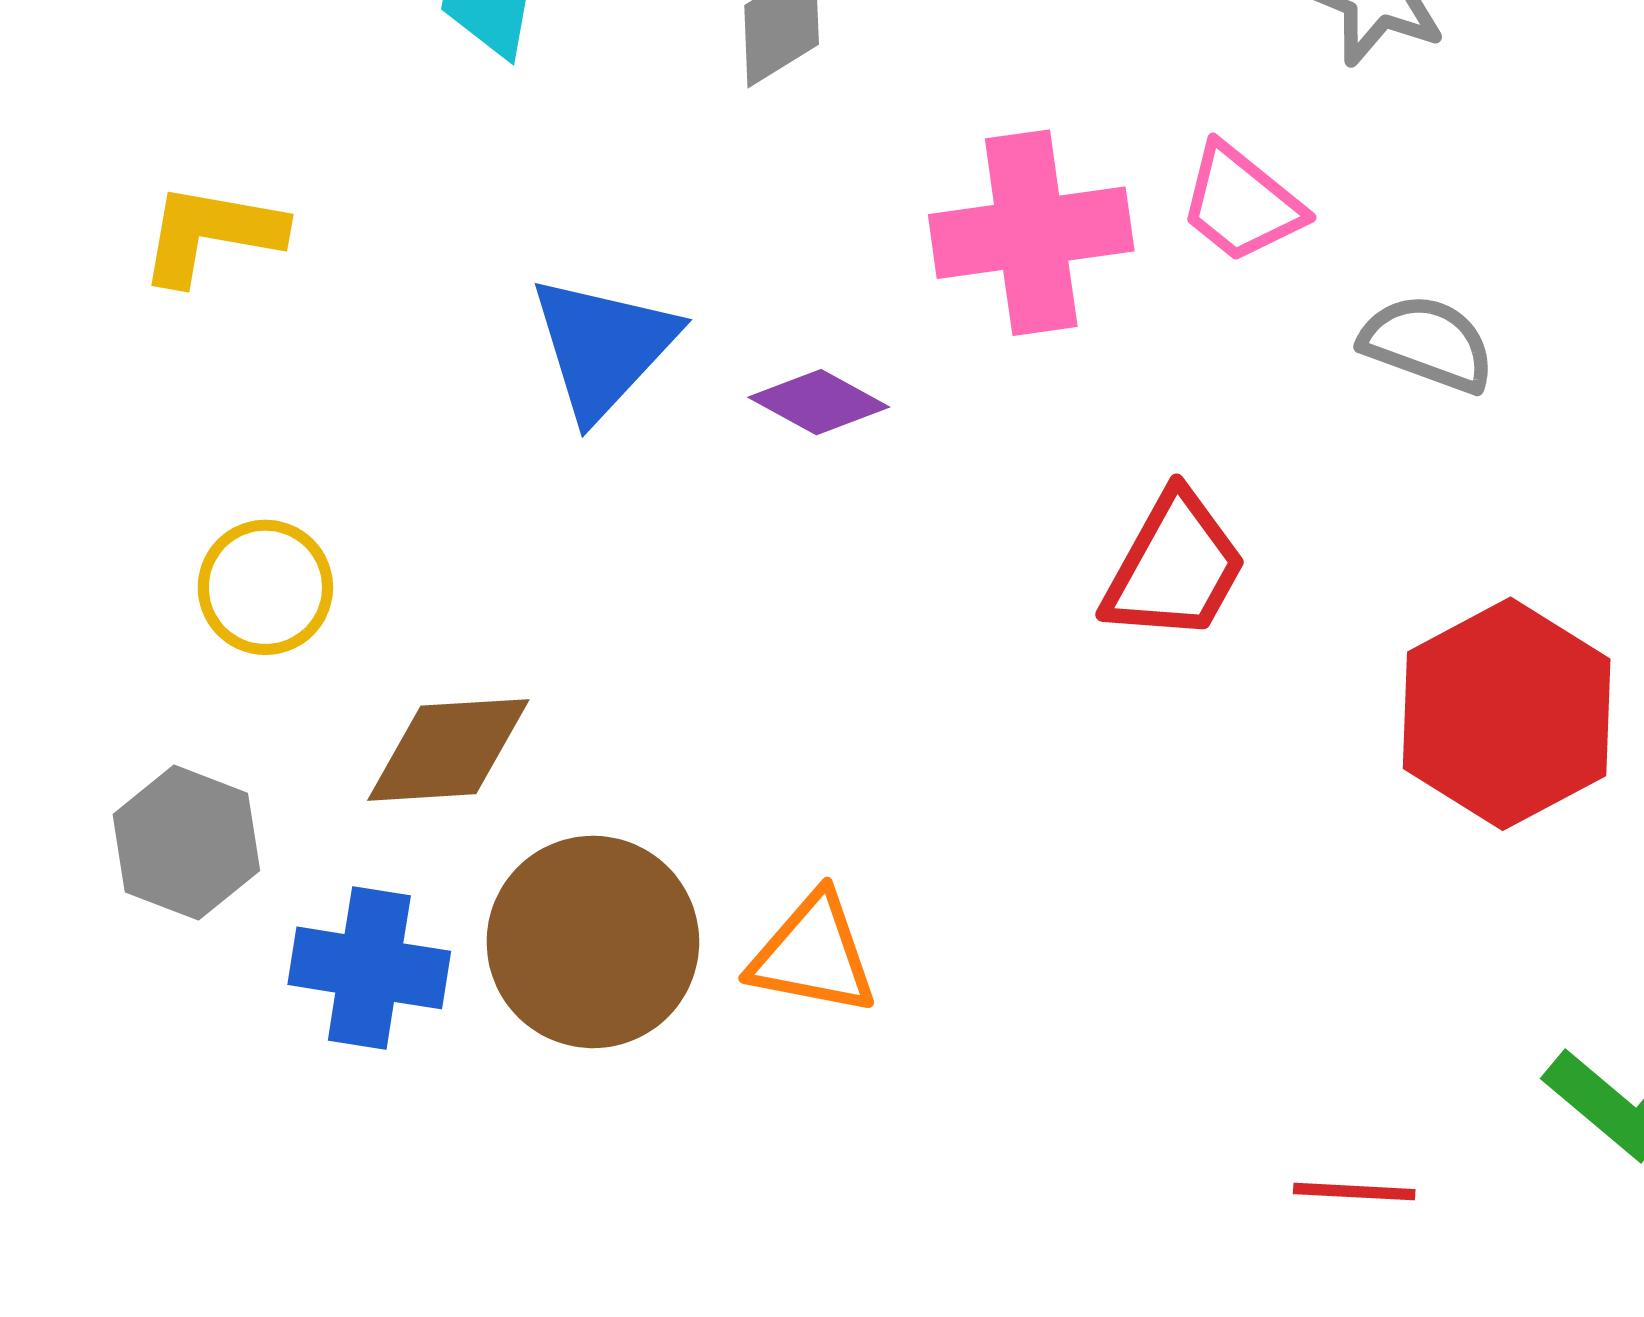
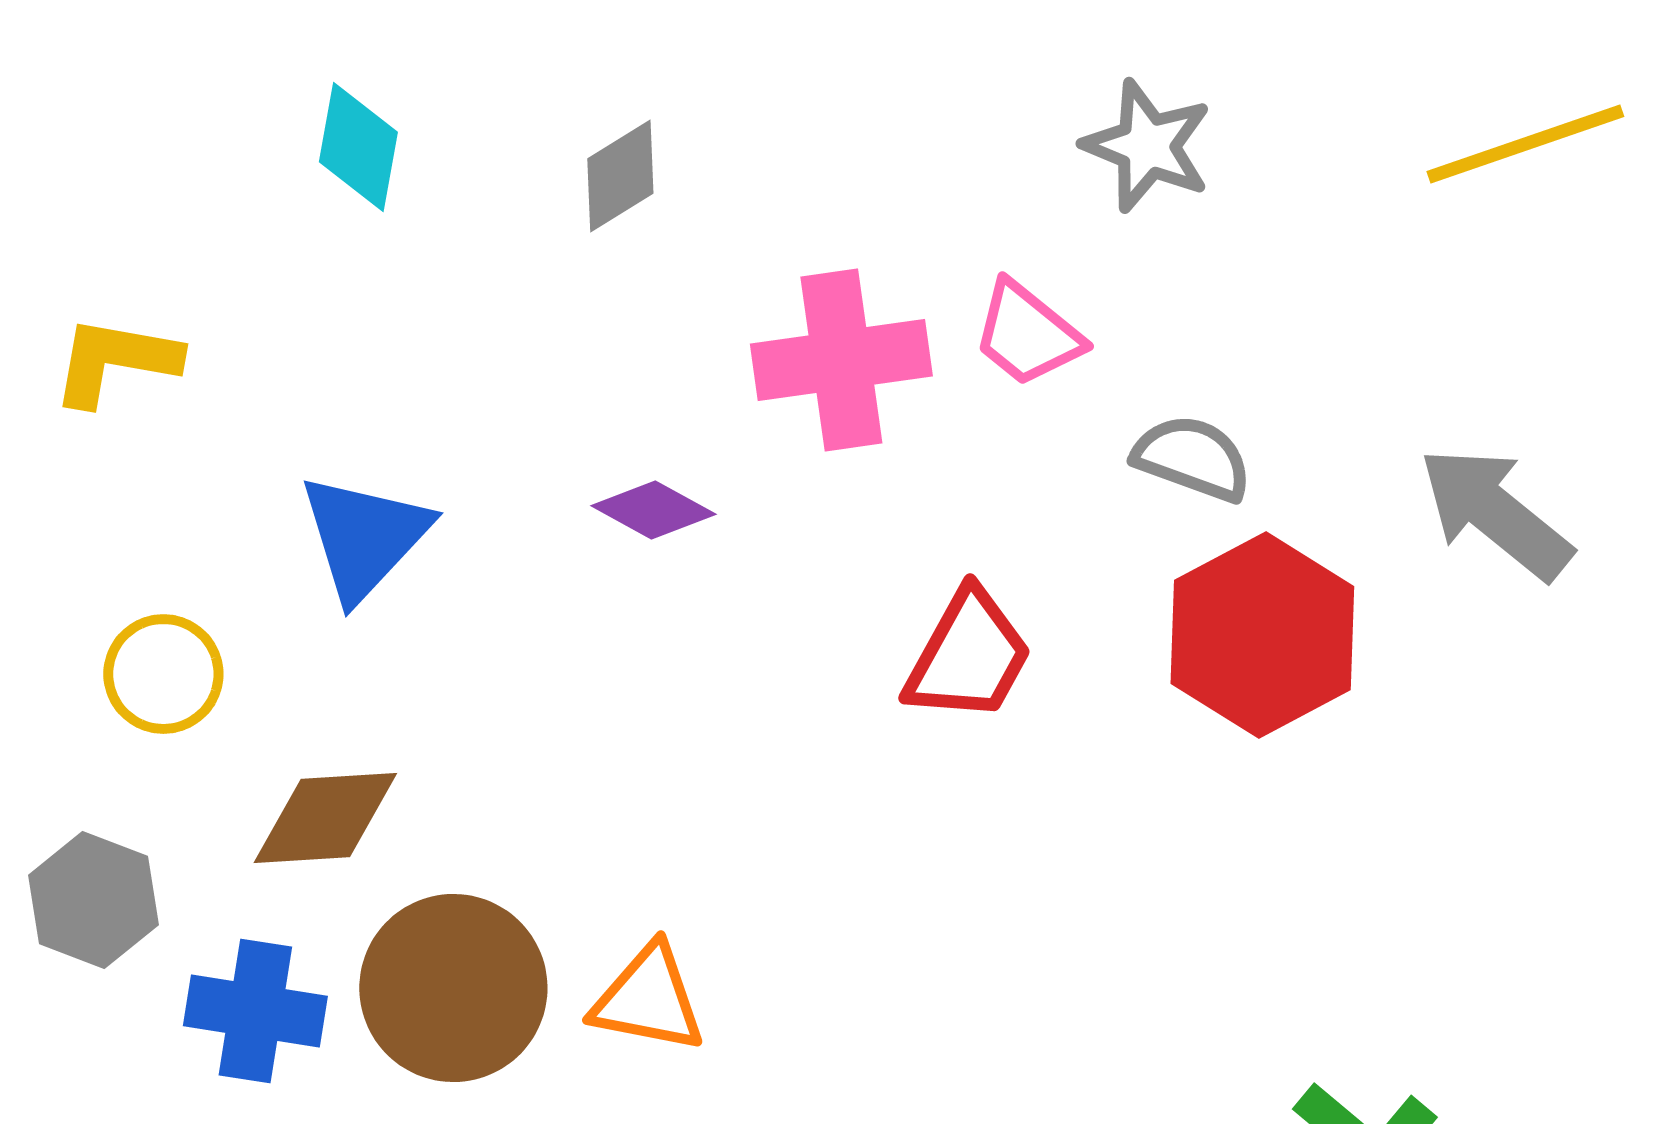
blue triangle: (603, 347) -> (364, 537), moved
red hexagon: (1507, 714) -> (1262, 635), moved

